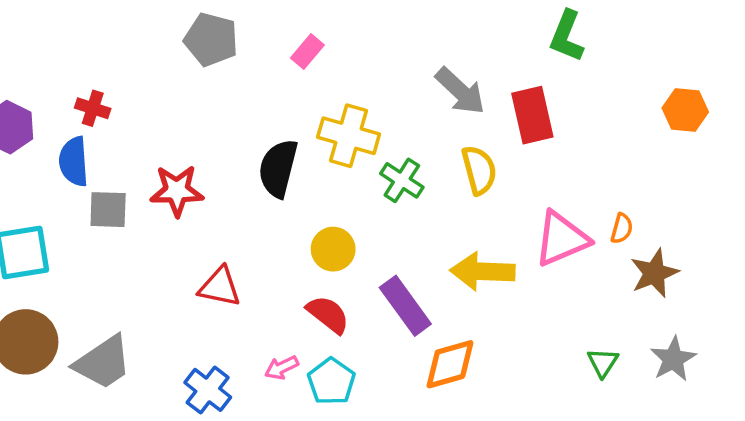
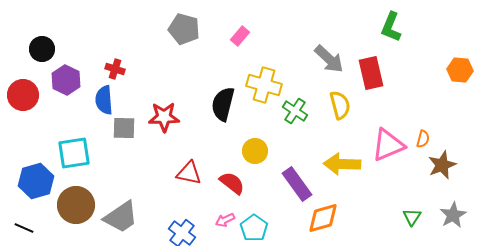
red semicircle: (328, 314) -> (232, 183), moved

